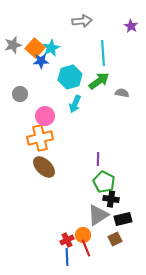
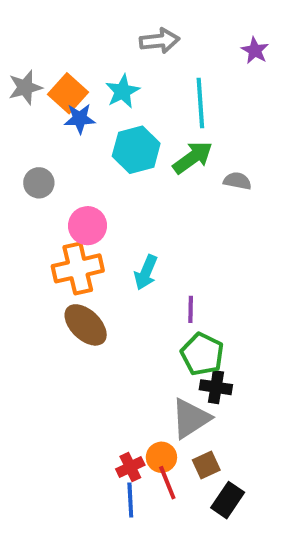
cyan star: (51, 48) -> (123, 91), moved
cyan arrow: (75, 104) -> (146, 272), moved
black rectangle: (123, 219) -> (228, 500), moved, turned -42
brown square: (115, 239) -> (206, 465), moved

